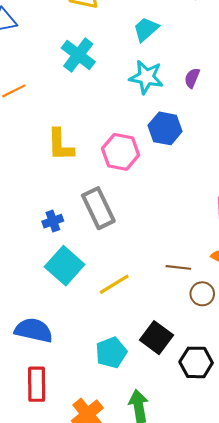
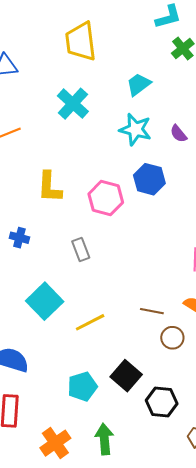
purple semicircle: (192, 78) -> (178, 134), turned -66
gray rectangle: (98, 208) -> (81, 249), size x0.6
blue cross: (53, 221) -> (19, 238), moved, turned 30

